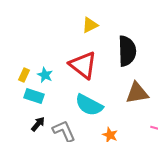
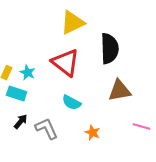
yellow triangle: (90, 25) -> (73, 23), size x1.5
cyan semicircle: (89, 105) -> (72, 103), size x0.7

